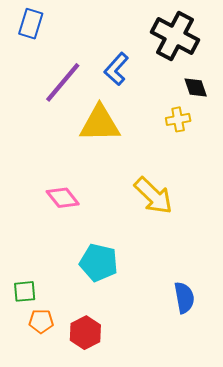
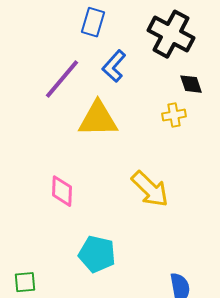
blue rectangle: (31, 24) -> (93, 22), moved
pink diamond: (63, 198) -> (62, 191), turned 40

